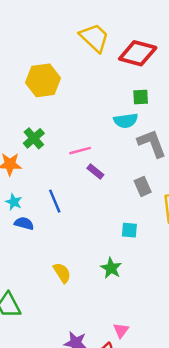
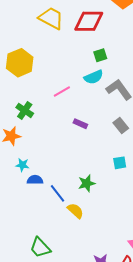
pink line: (80, 151) -> (62, 91), moved
blue line: (55, 201) -> (58, 193), moved
green star: (111, 268) -> (87, 183), moved, turned -30

